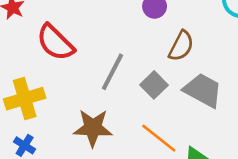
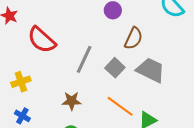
yellow cross: (25, 99) -> (21, 82), size x0.7
brown star: (93, 128) -> (72, 101), size x0.7

